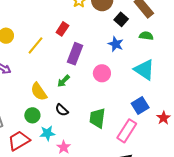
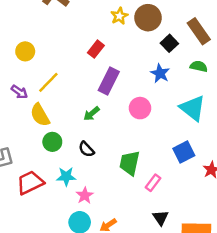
yellow line: (35, 45) -> (48, 82), moved
yellow semicircle: (39, 92) -> (40, 115), moved
green circle: (32, 115) -> (52, 142), moved
pink rectangle: (127, 131) -> (153, 183), moved, size x0.6

